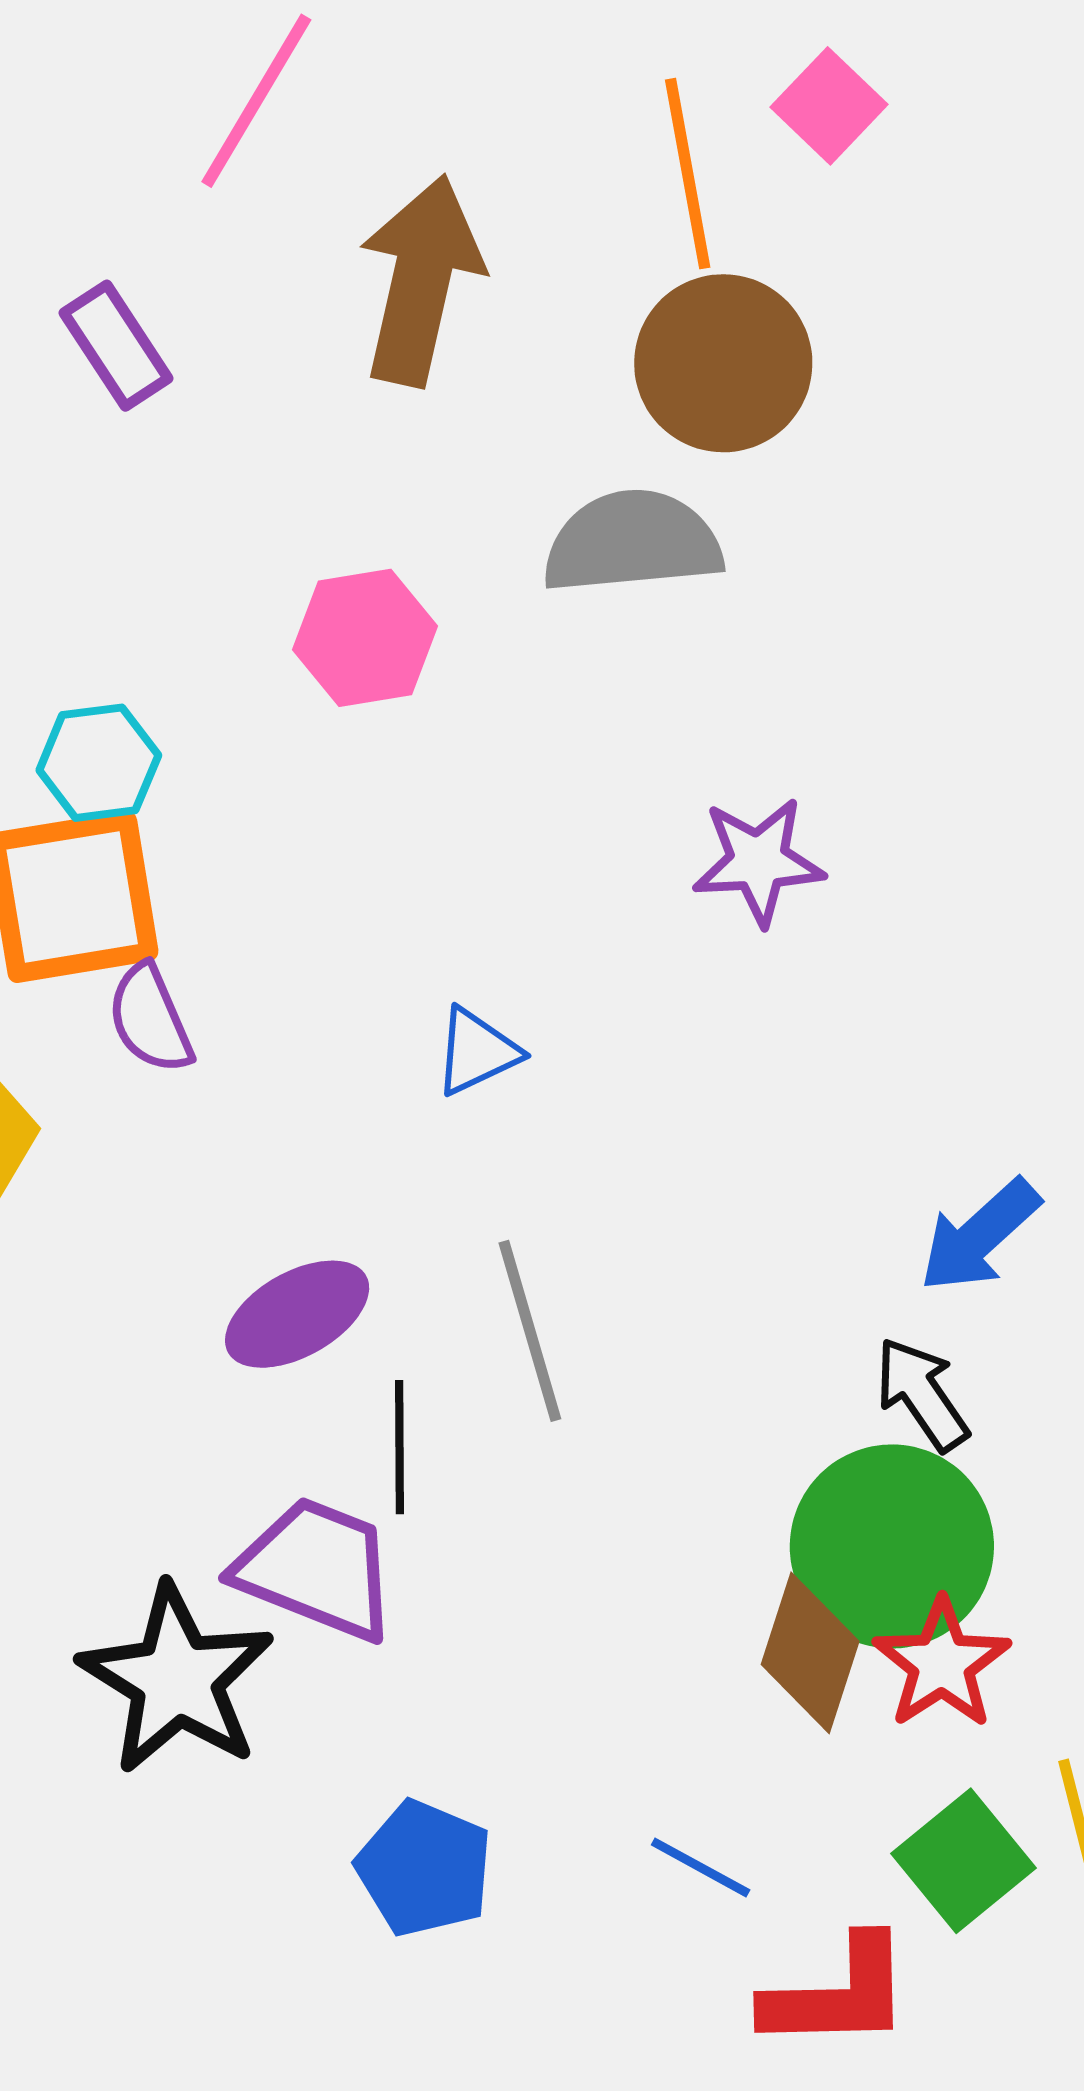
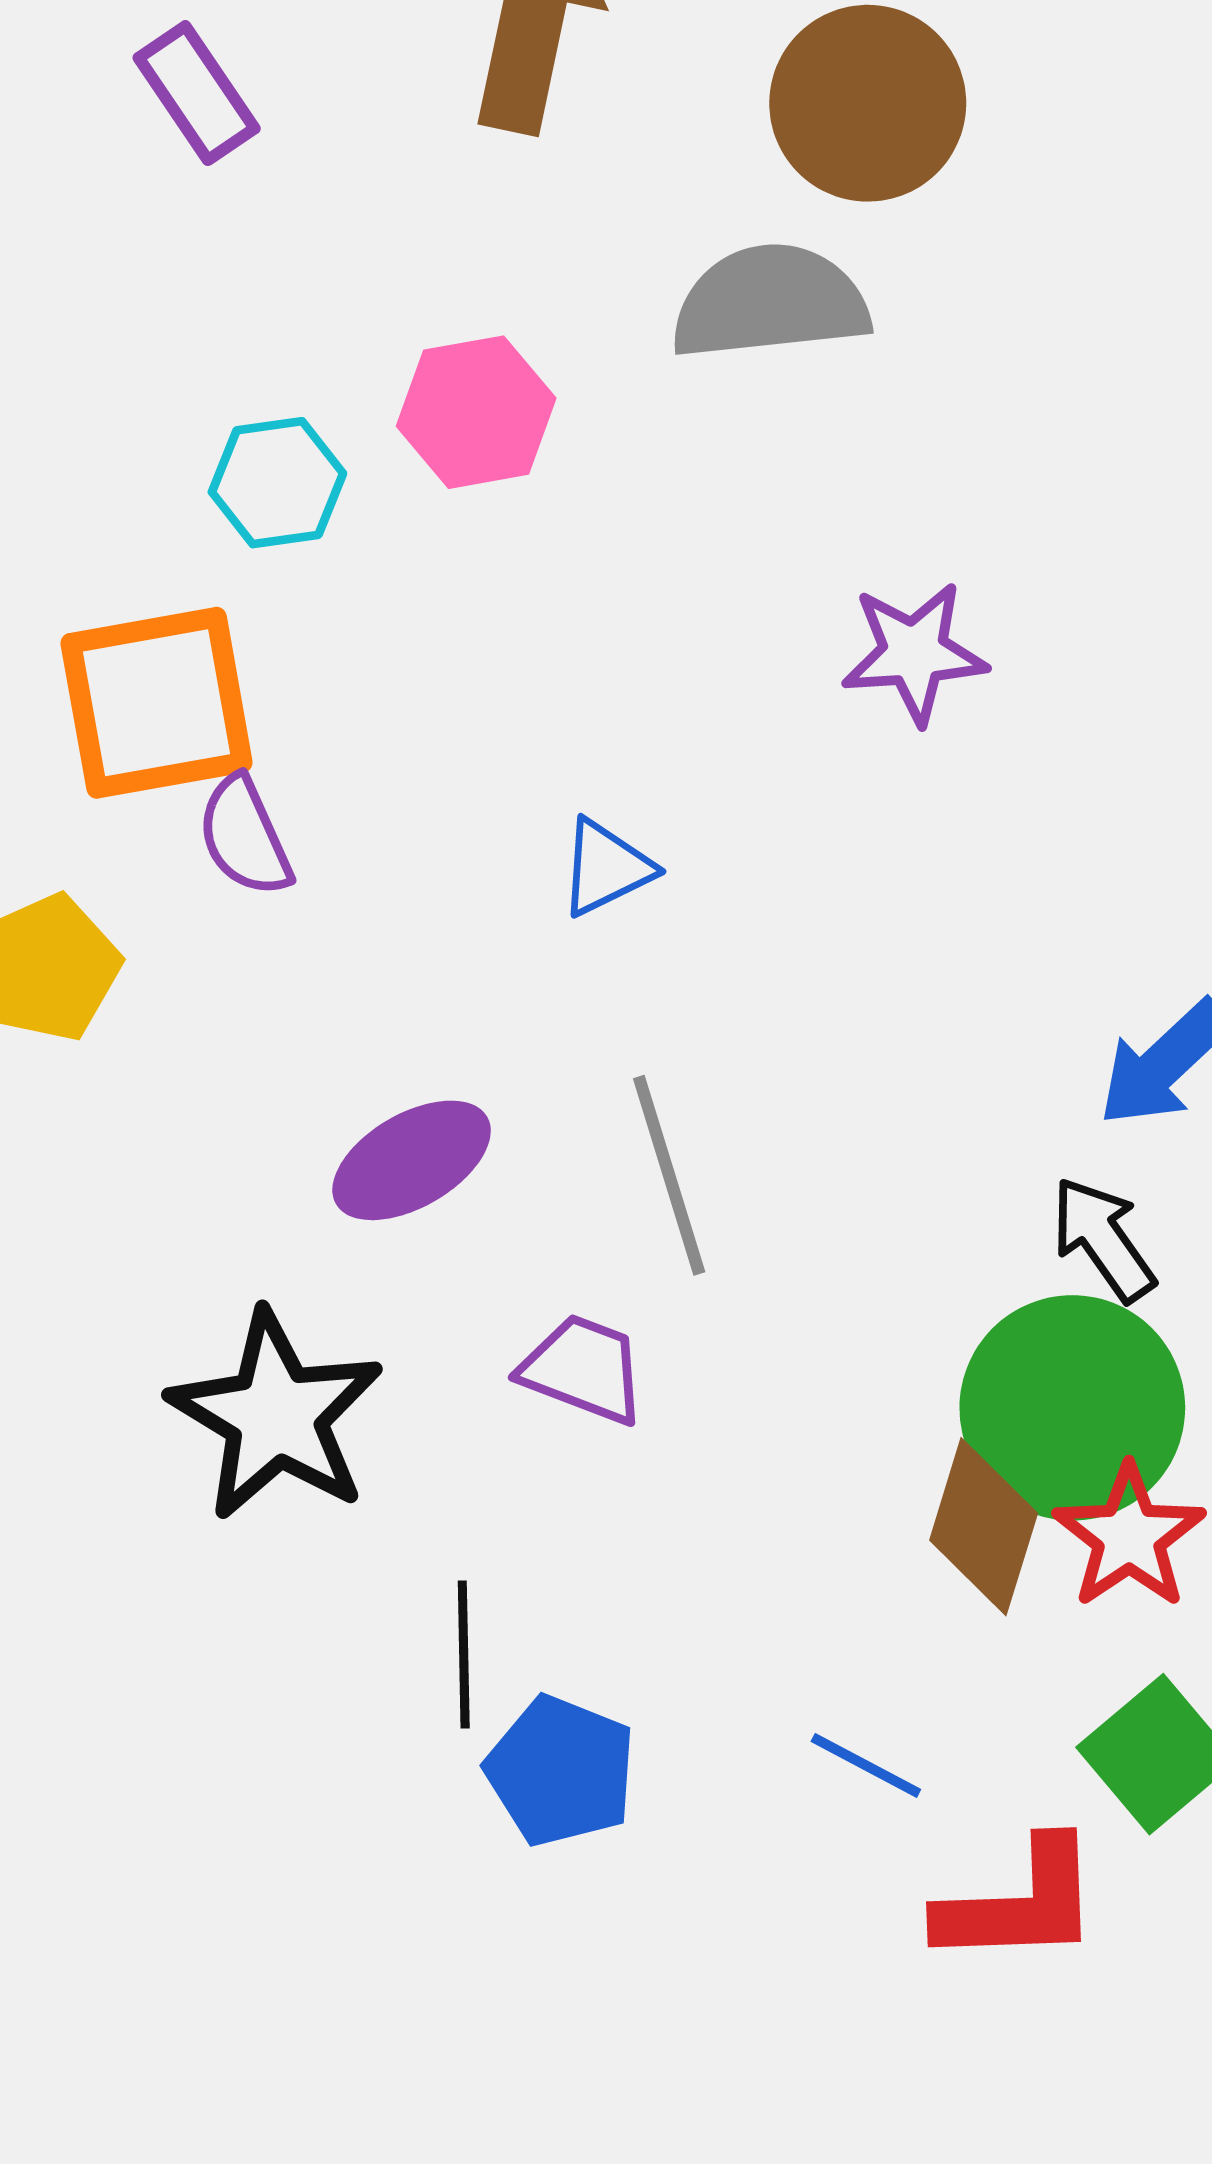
cyan hexagon: (99, 763) -> (277, 483), moved
black line: (399, 1447) -> (464, 1654), moved
purple trapezoid: (316, 1569) -> (583, 1369), moved, size x0.7
black star: (177, 1679) -> (276, 1416), moved

